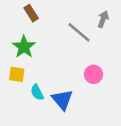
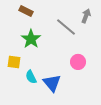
brown rectangle: (31, 13) -> (26, 11), turned -32
green star: (24, 47) -> (31, 39), moved

